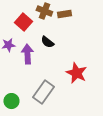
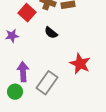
purple arrow: (27, 54) -> (23, 72), moved

